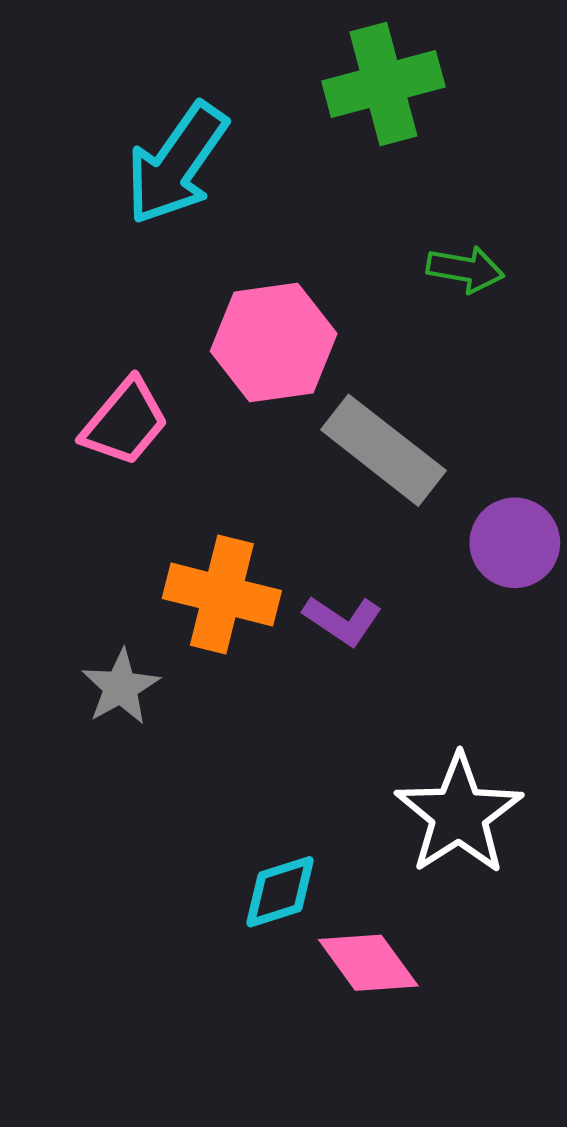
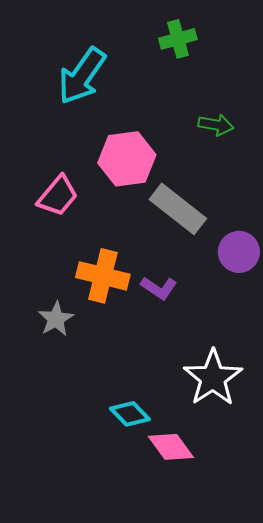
green cross: (383, 84) -> (178, 39), size x0.7
cyan diamond: (280, 892) -> (130, 414), turned 63

